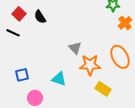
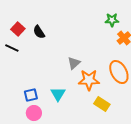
gray triangle: (75, 48) -> (74, 63), turned 32
blue square: (22, 75) -> (31, 95), moved
cyan triangle: (59, 79) -> (58, 94), turned 42

